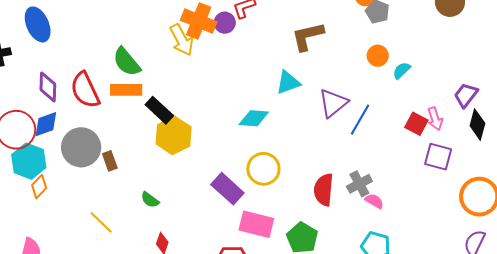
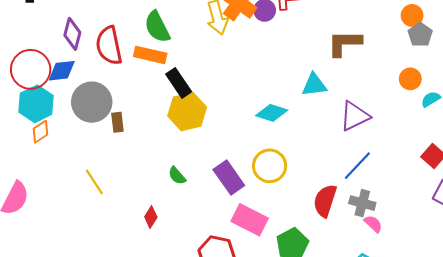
blue line: (360, 120) -> (357, 166), moved
gray cross: (359, 184) -> (362, 203), turned 30
green semicircle: (150, 200) -> (177, 176), moved

